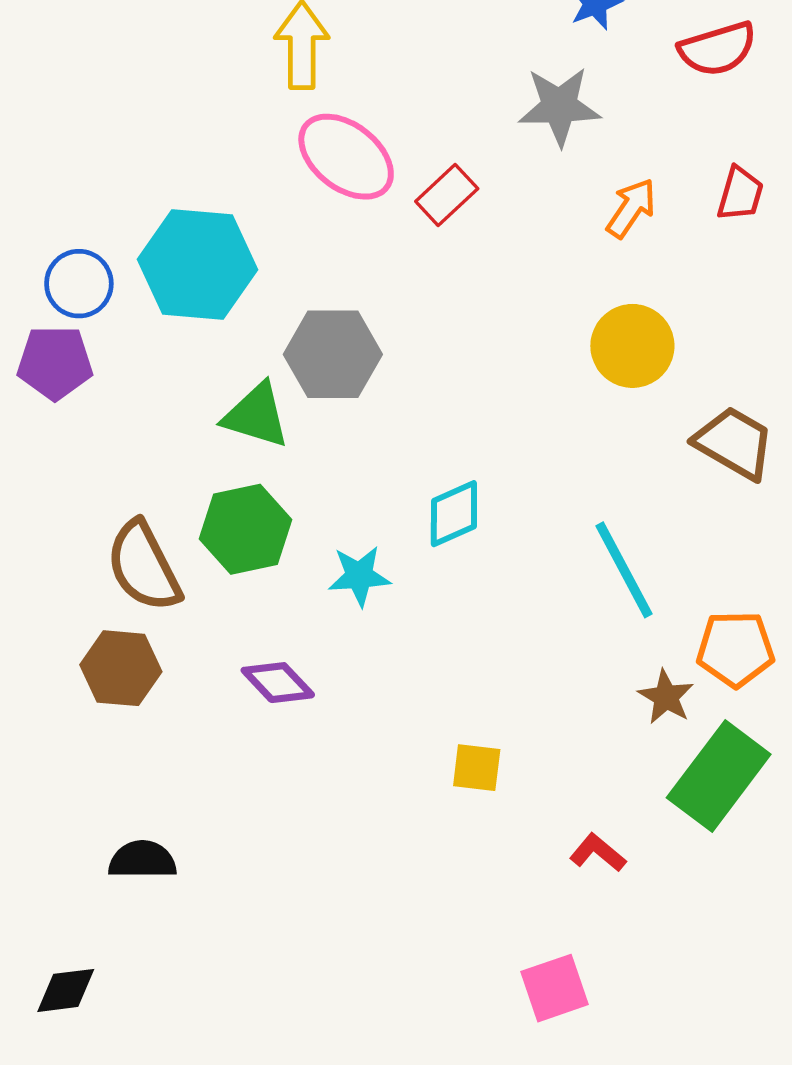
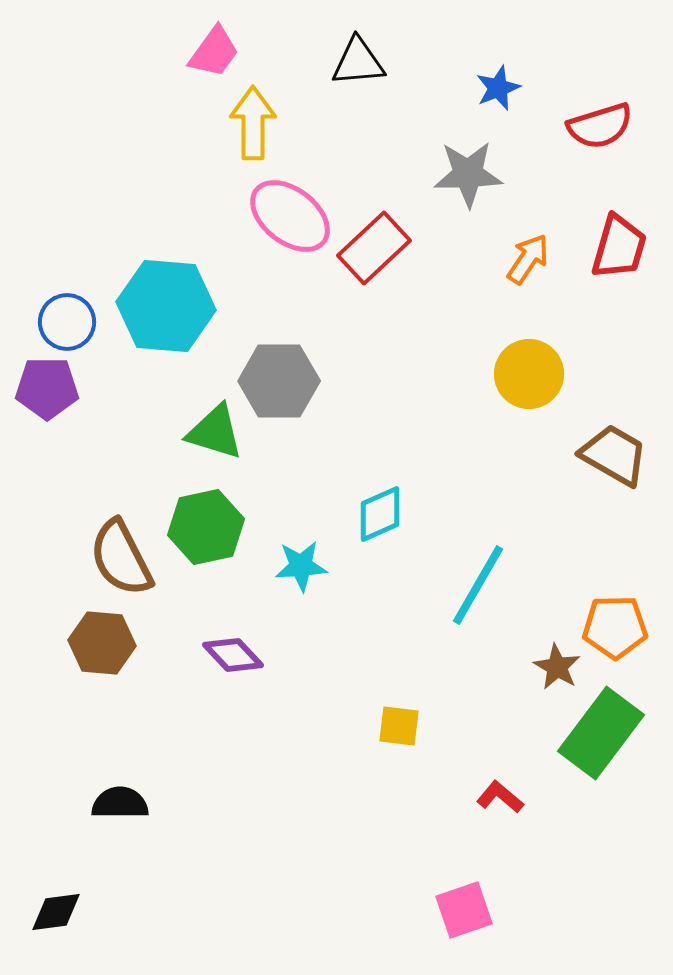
red trapezoid: (740, 194) -> (619, 247), size x1.4
red rectangle: (447, 195) -> (374, 248), size x1.4
cyan line: (624, 570) -> (478, 585), moved, turned 58

